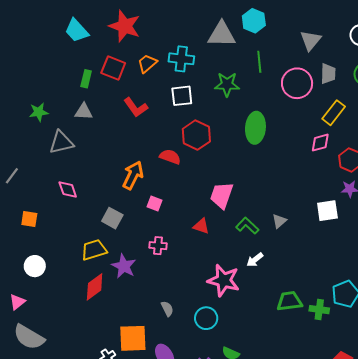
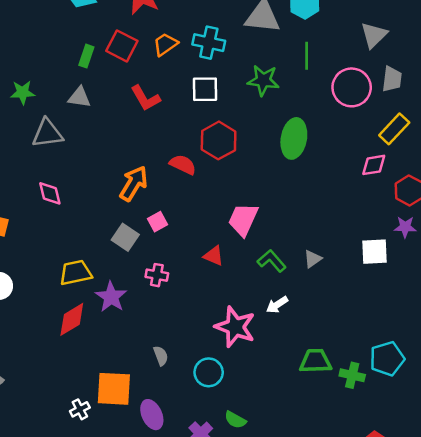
pink square: (155, 204) -> (158, 222), turned 35
gray square: (112, 218) -> (125, 237), moved

